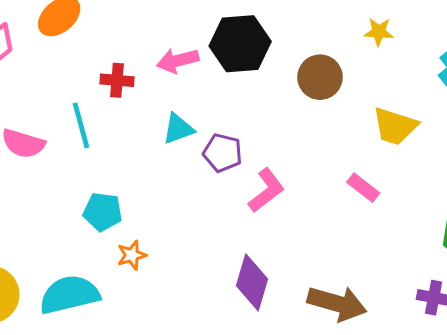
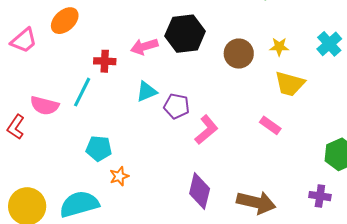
yellow star: (379, 32) -> (279, 47), moved
cyan line: (81, 125) -> (82, 92), turned 44

